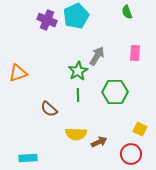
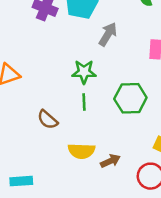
gray arrow: (97, 56) -> (108, 34), moved
green star: (78, 71) -> (84, 72), turned 30

